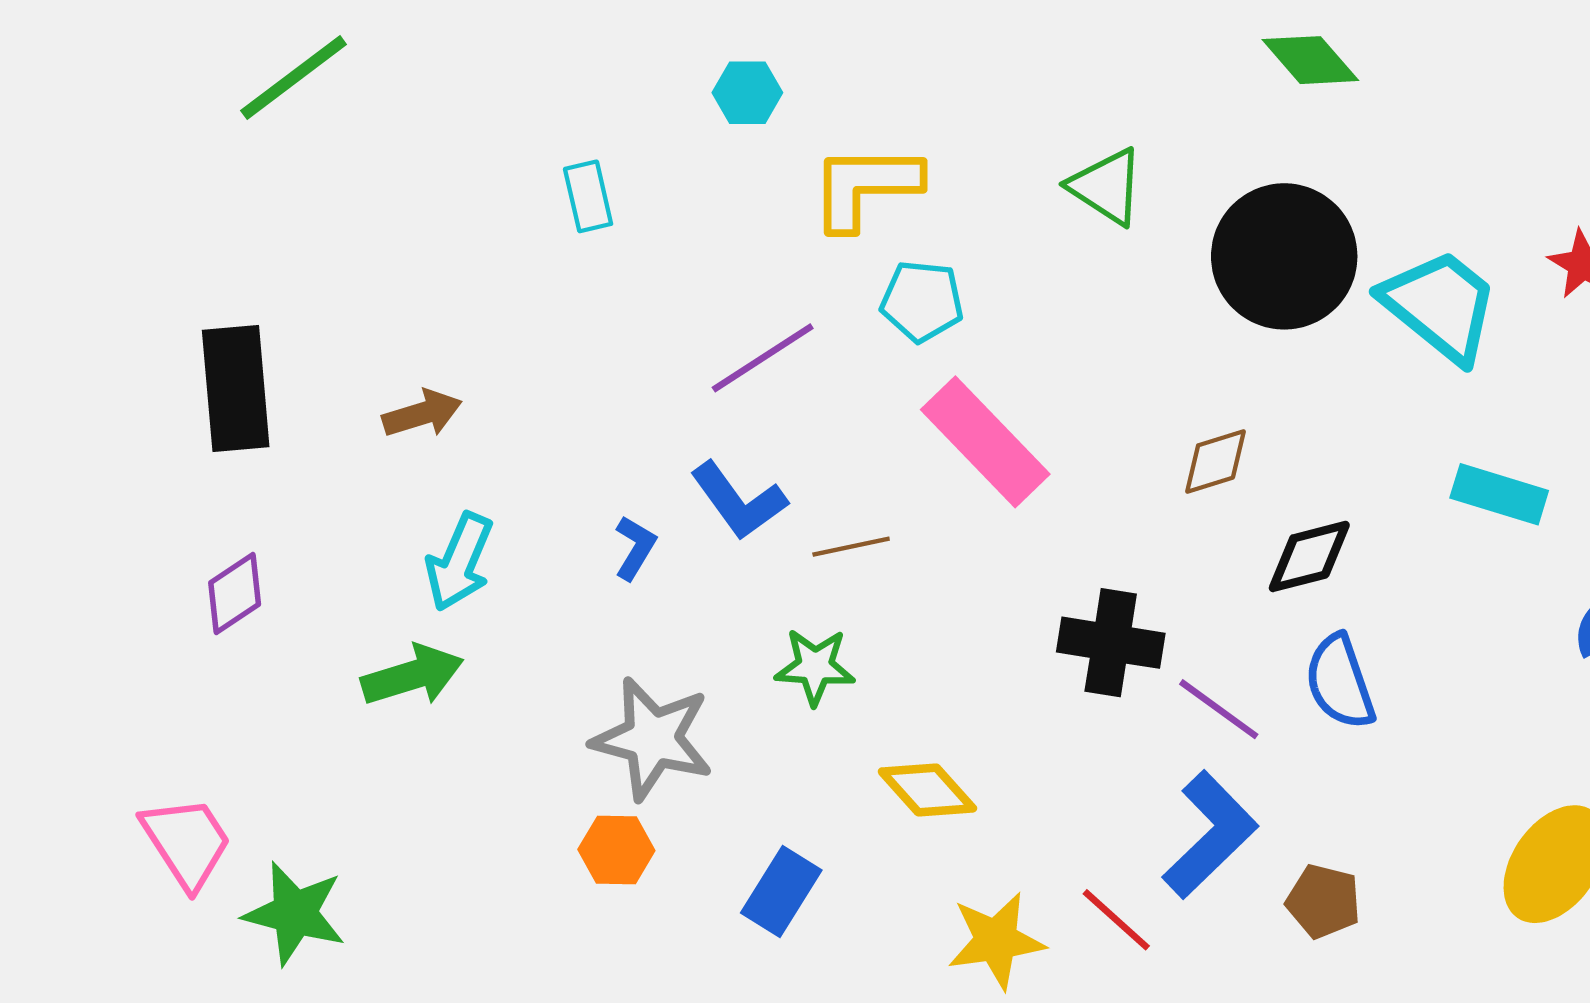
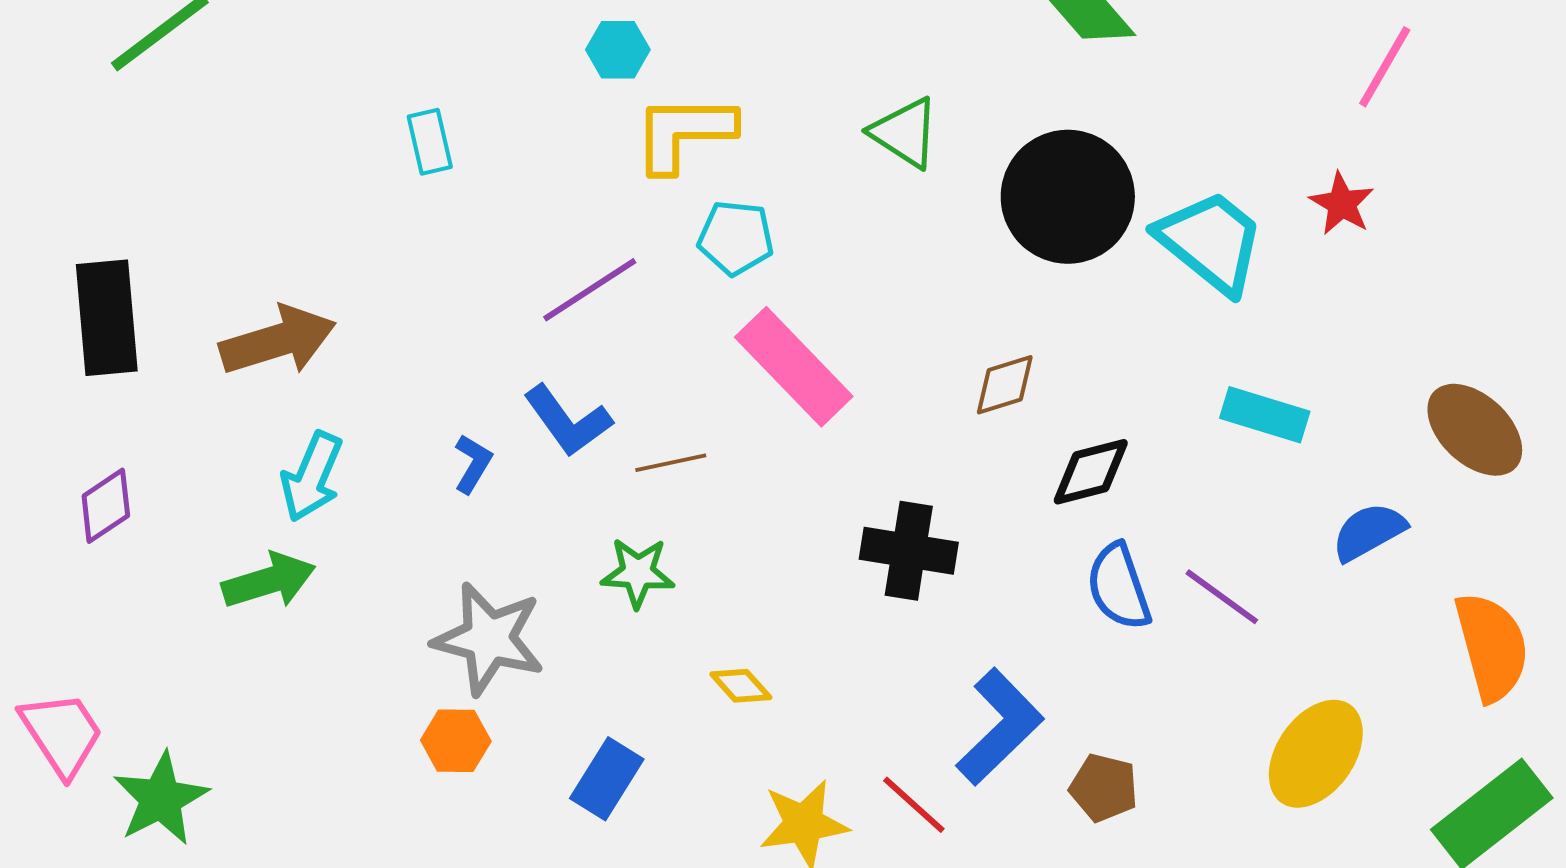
cyan hexagon: (747, 93) -> (618, 50), moved
brown arrow: (422, 414) -> (278, 341), size x1.6
purple line: (1219, 709) -> (1222, 597), moved
yellow diamond: (927, 790) -> (741, 686), size x0.7
green star: (295, 913) -> (161, 799), turned 30

